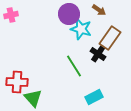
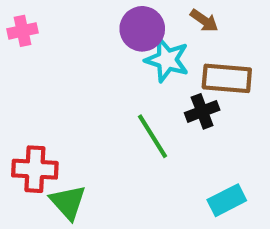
brown rectangle: (110, 38) -> (227, 78), turned 60
black cross: (98, 54) -> (202, 111), turned 35
cyan rectangle: (94, 97) -> (227, 200), moved

